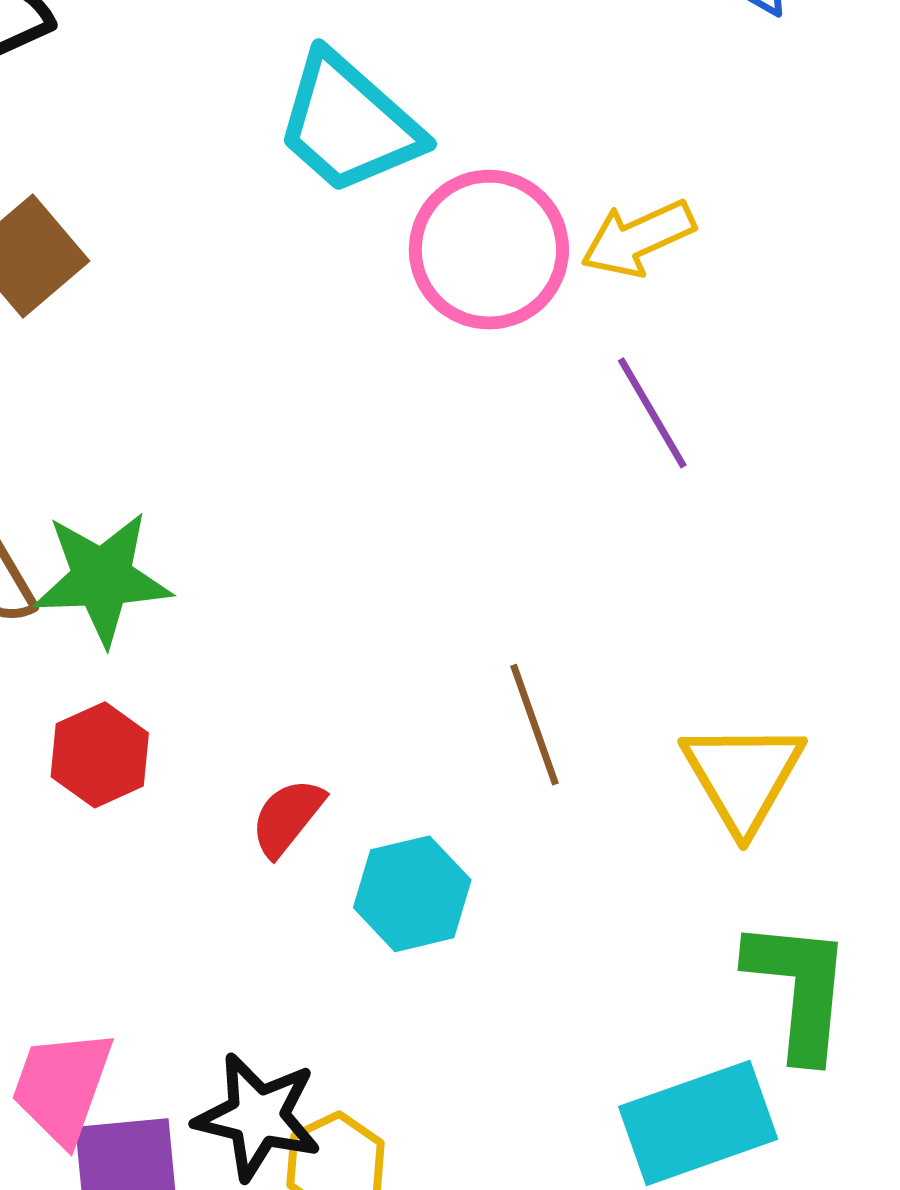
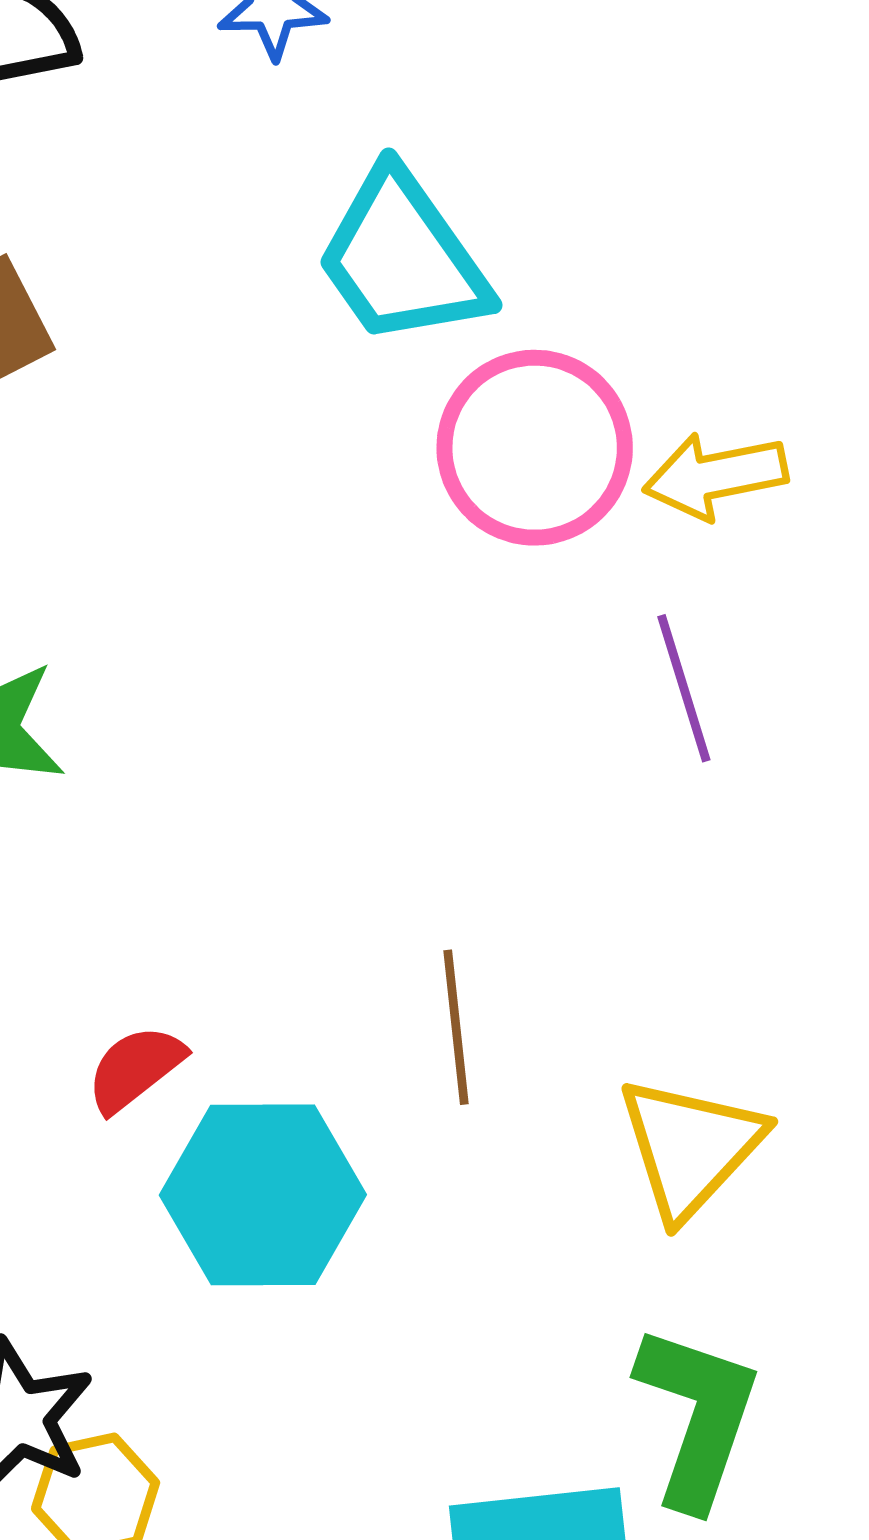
cyan hexagon: (412, 894) -> (263, 1195), size x1.4

